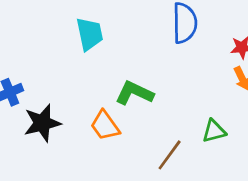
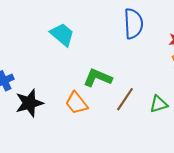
cyan trapezoid: (90, 34) -> (62, 35), turned -36
brown line: (170, 155) -> (125, 99), moved

